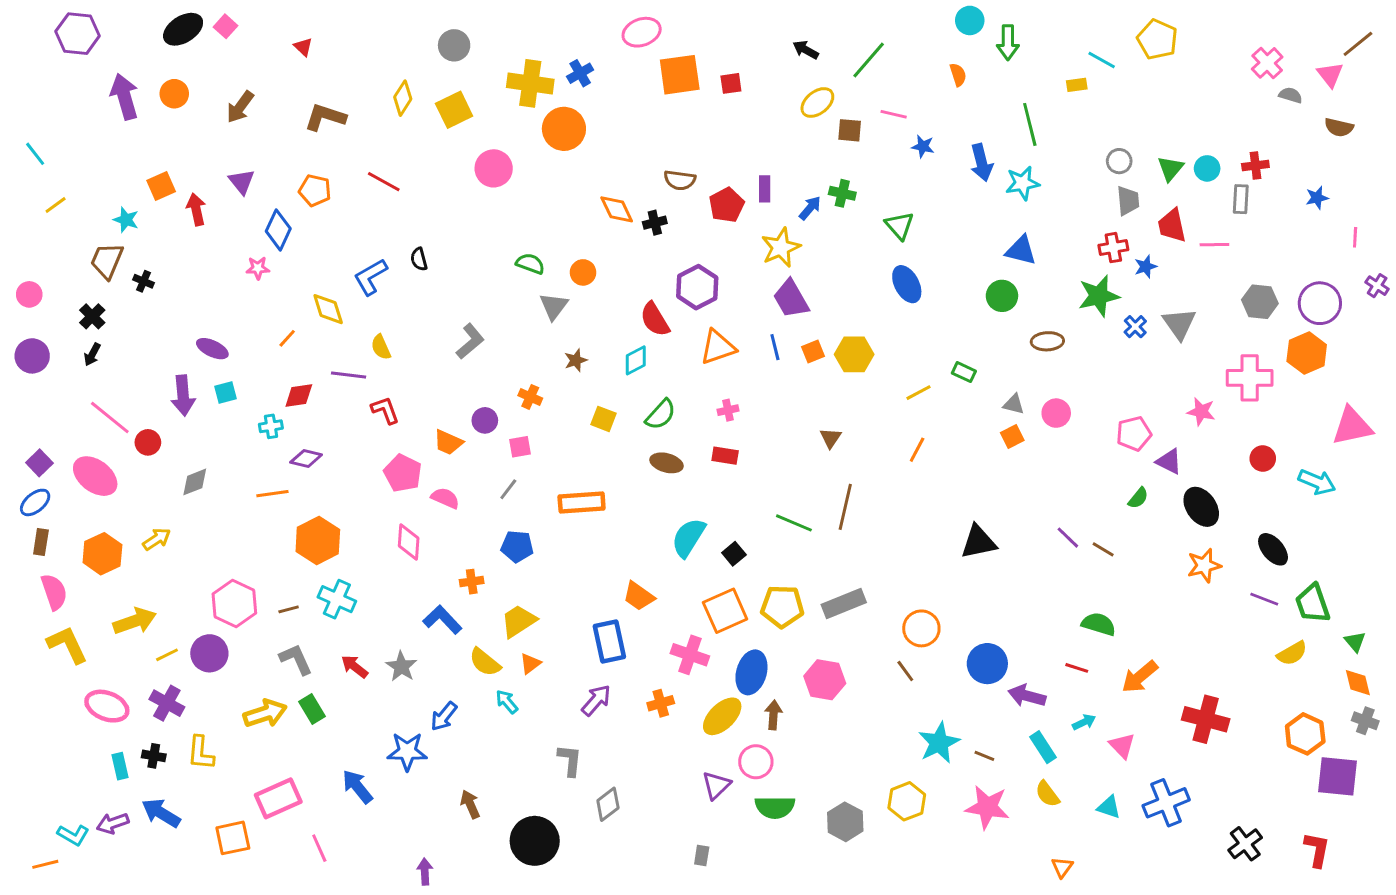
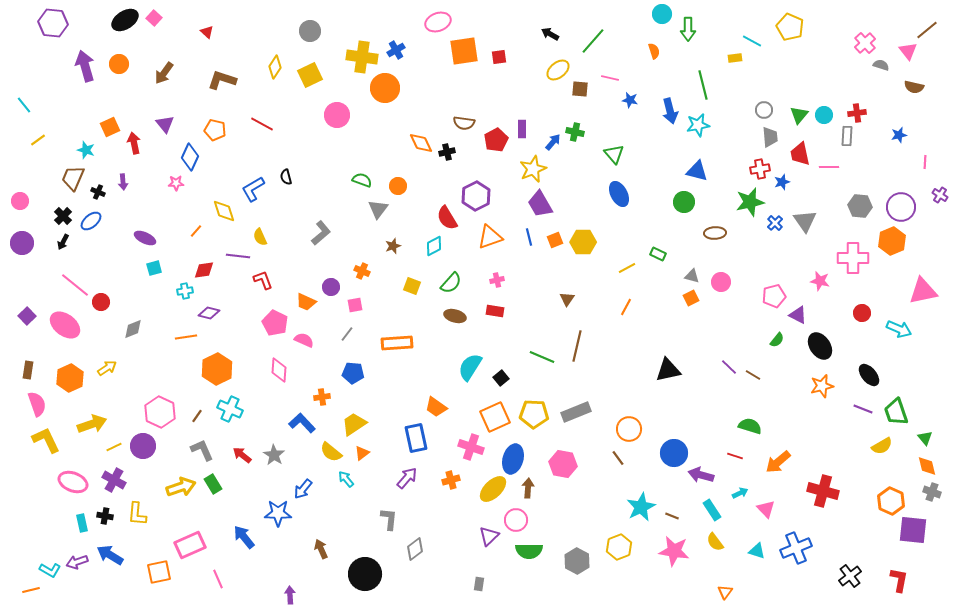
purple arrow: (183, 395) -> (123, 182), moved, size x0.6
blue ellipse: (35, 502) -> (91, 221), moved
brown line: (289, 609) -> (197, 416), turned -40

